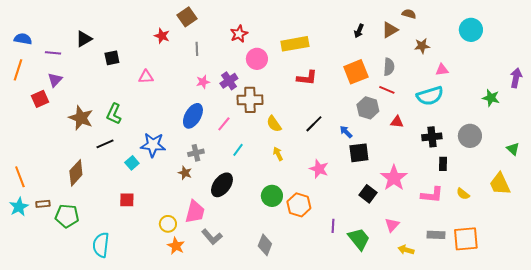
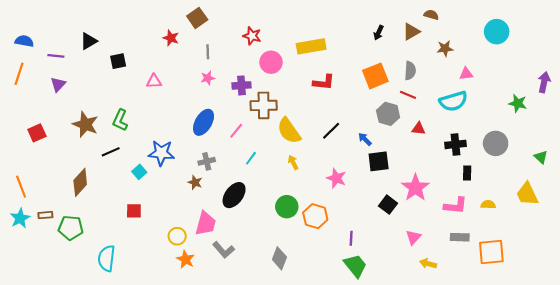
red star: (239, 34) -> (252, 36), turned -30
purple cross: (229, 81) -> (241, 85), turned 30
pink star: (203, 82) -> (208, 78), moved
red square: (40, 99) -> (37, 133), moved
yellow semicircle: (274, 124) -> (289, 131), size x1.5
yellow semicircle: (463, 194) -> (488, 205), turned 144
gray rectangle: (436, 235) -> (460, 237), moved
green trapezoid: (359, 239) -> (355, 266), moved

